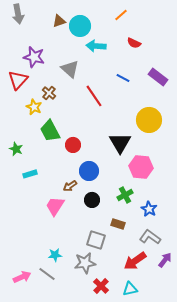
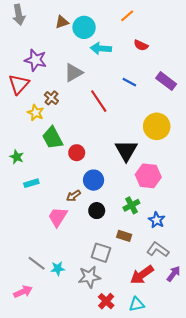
gray triangle: (70, 69) -> (74, 73), turned 48
gray line: (47, 274) -> (37, 263), moved

